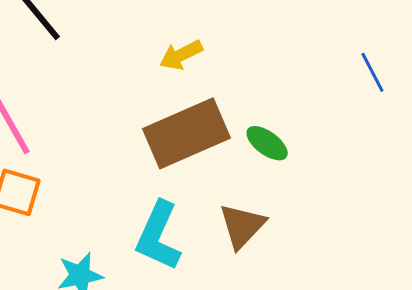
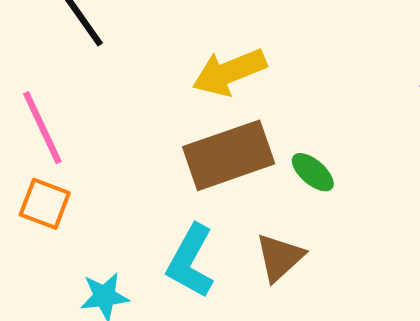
yellow arrow: (181, 55) -> (229, 72), size x1.6

